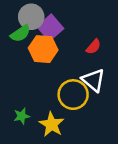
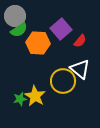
gray circle: (31, 17) -> (15, 16), moved
purple square: (50, 28) -> (61, 29), moved
yellow star: (52, 124) -> (35, 96), moved

